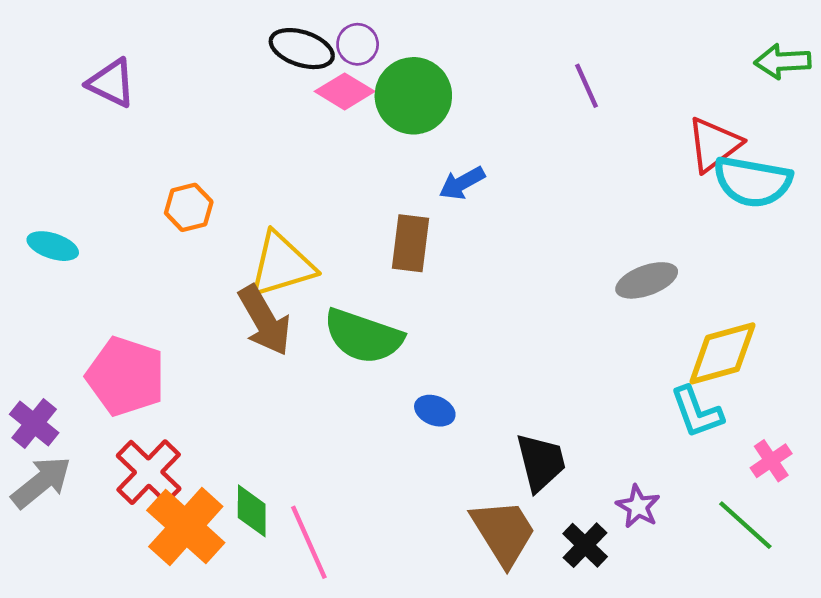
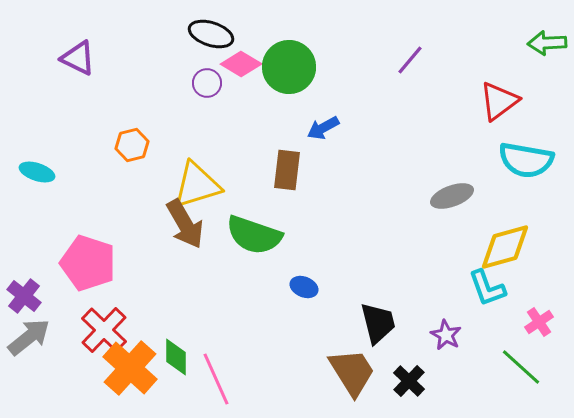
purple circle: (358, 44) -> (207, 83), moved
purple line: (587, 86) -> (410, 60), turned 64
cyan semicircle: (753, 182) -> (526, 160), moved
purple star: (638, 507) -> (446, 335), moved

